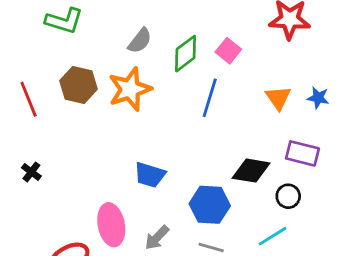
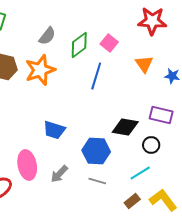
orange triangle: (278, 98) -> (144, 64), moved

